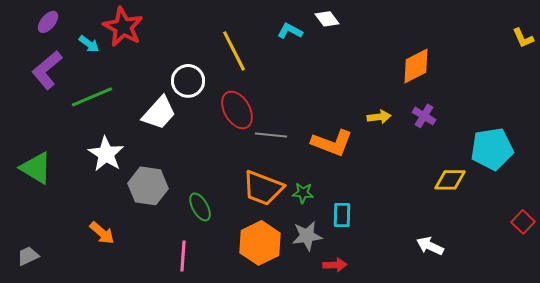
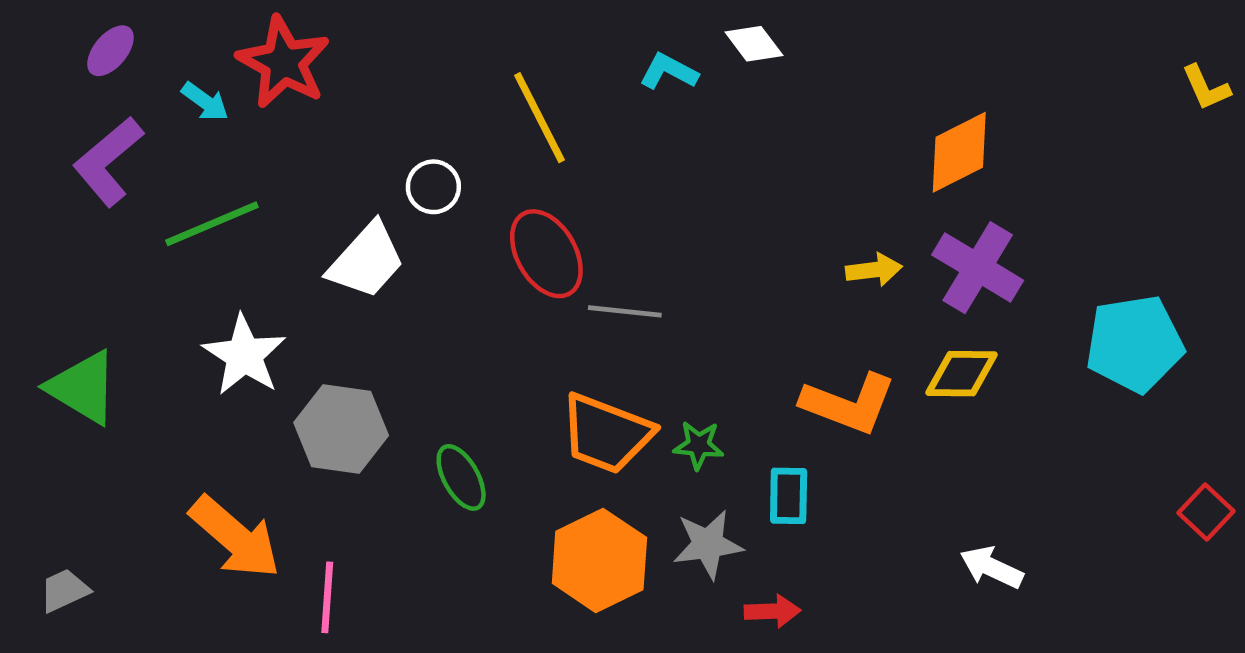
white circle: (188, 81) -> (433, 187), size x0.7
purple cross: (424, 116) -> (978, 268), size x1.6
orange L-shape: (332, 143) -> (849, 404), moved
yellow diamond: (450, 180) -> (962, 374), moved
orange arrow: (102, 233) -> (235, 537), size x1.6
pink line: (183, 256) -> (327, 597), moved

